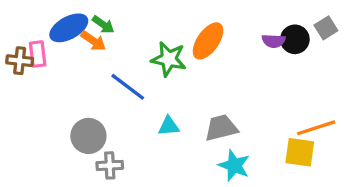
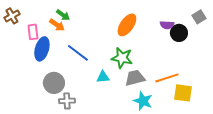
blue ellipse: (69, 28) -> (42, 49), moved, turned -45
black circle: (295, 39) -> (179, 33), moved
pink rectangle: (38, 54) -> (33, 32), moved
green star: (169, 59) -> (122, 58), moved
brown cross: (20, 61) -> (12, 16), moved, turned -35
orange line: (316, 128) -> (167, 78), moved

